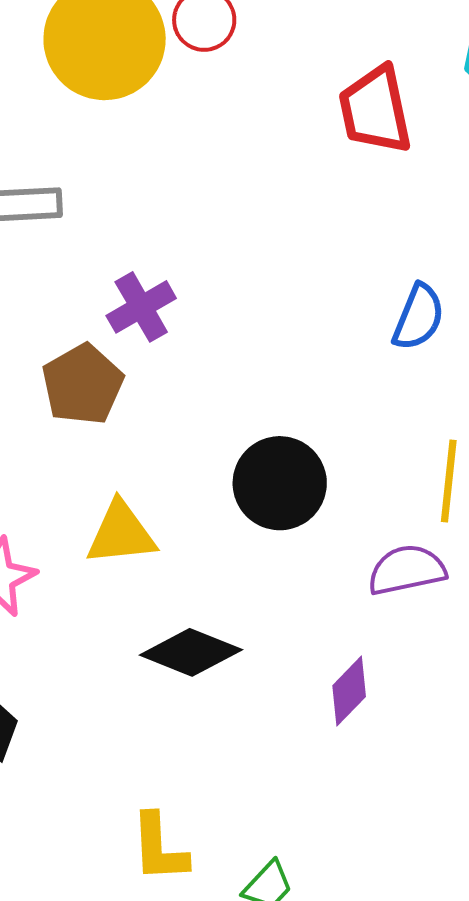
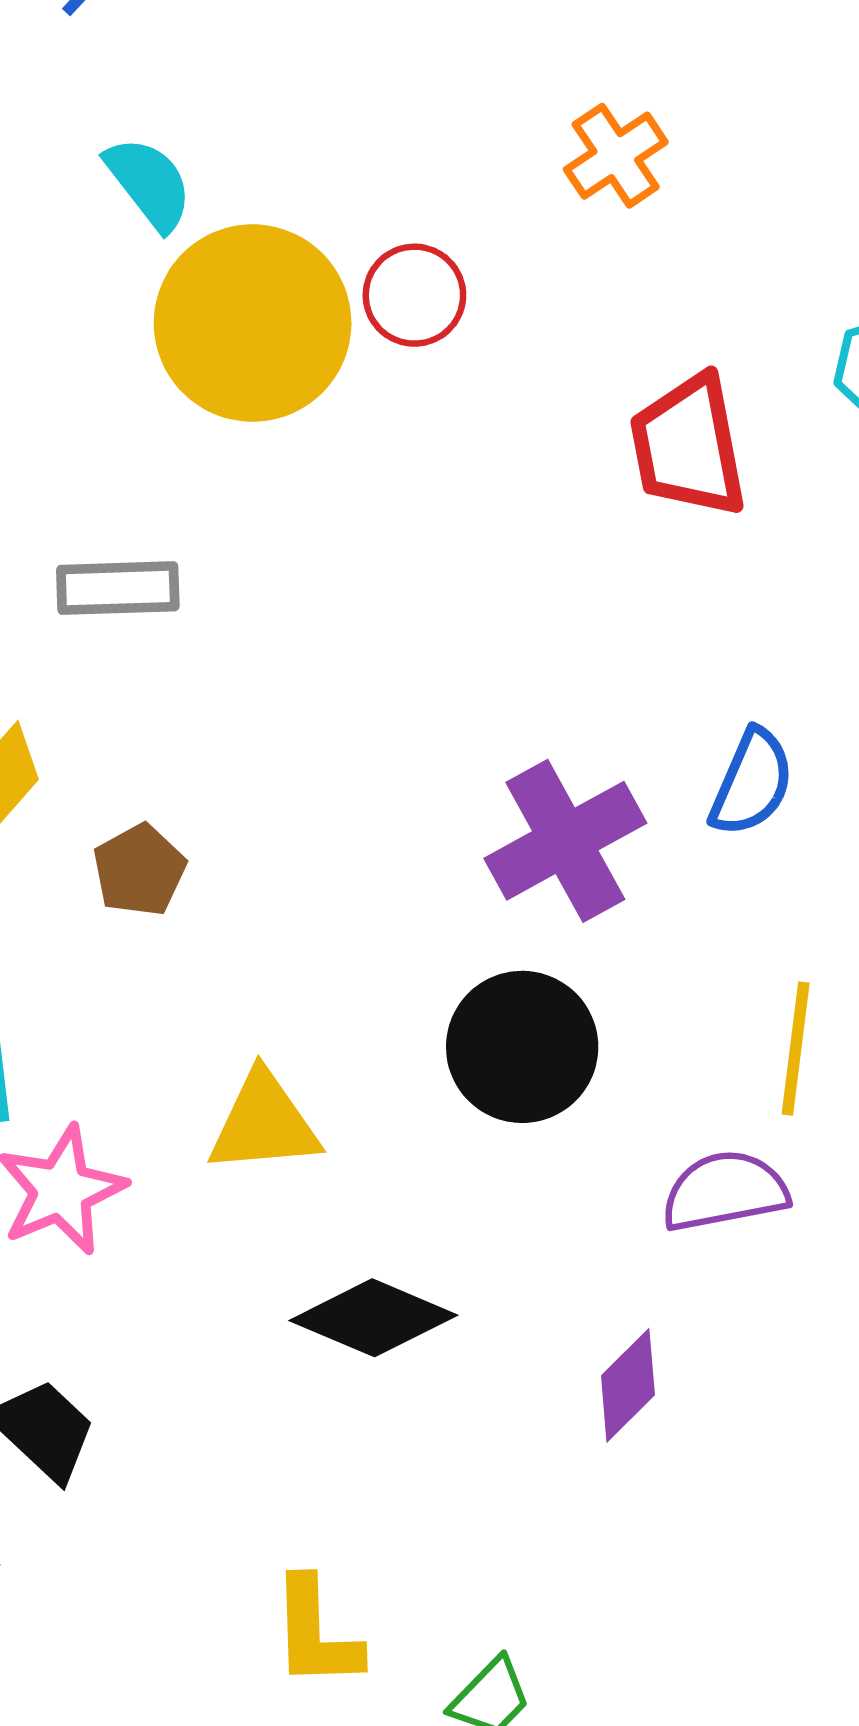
purple cross: (141, 307) -> (565, 841), moved, size x1.4
brown pentagon: (83, 384) -> (139, 870), moved, size x0.7

